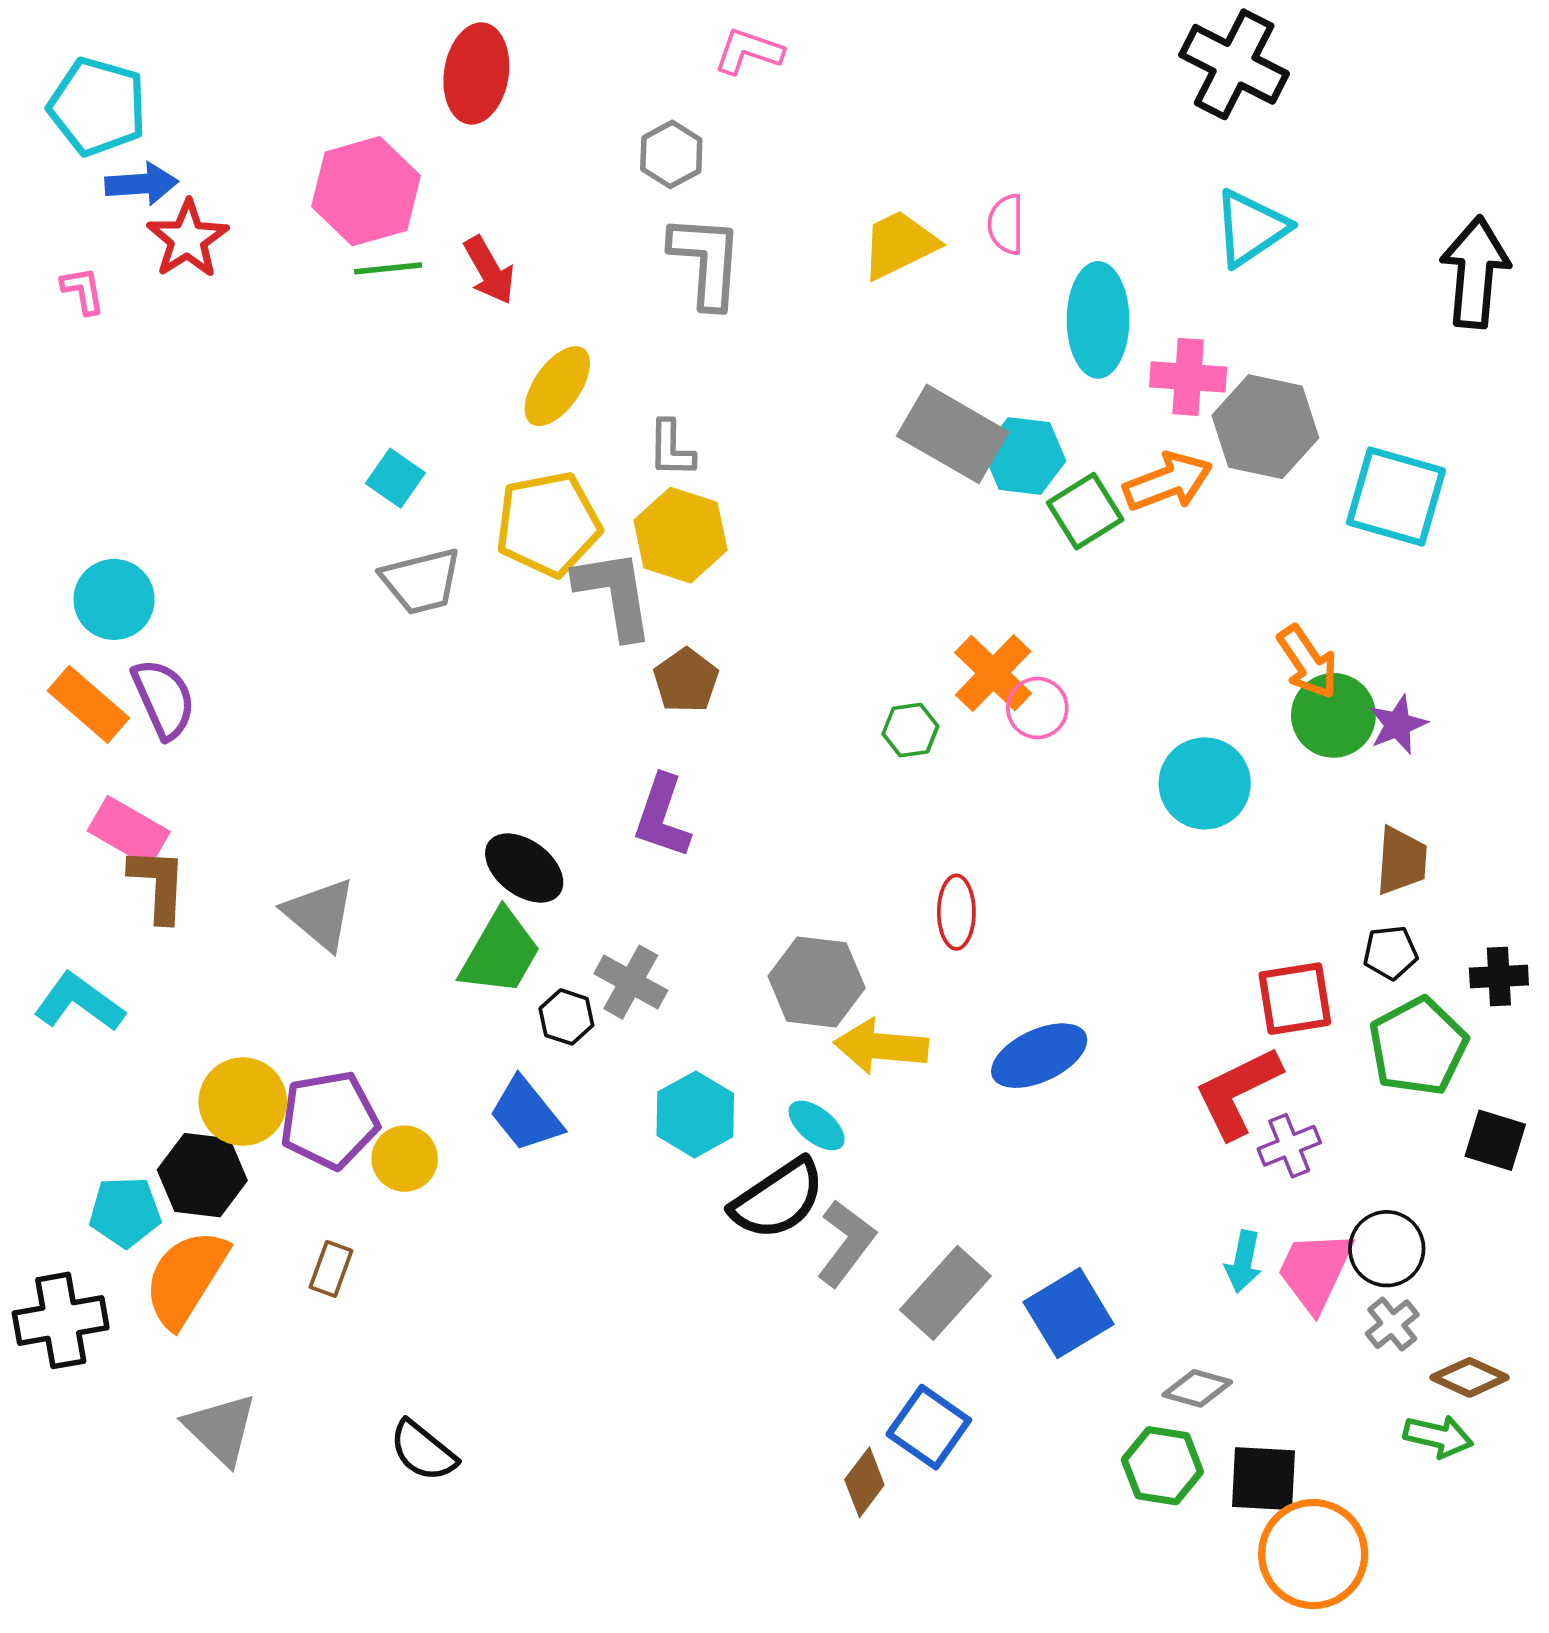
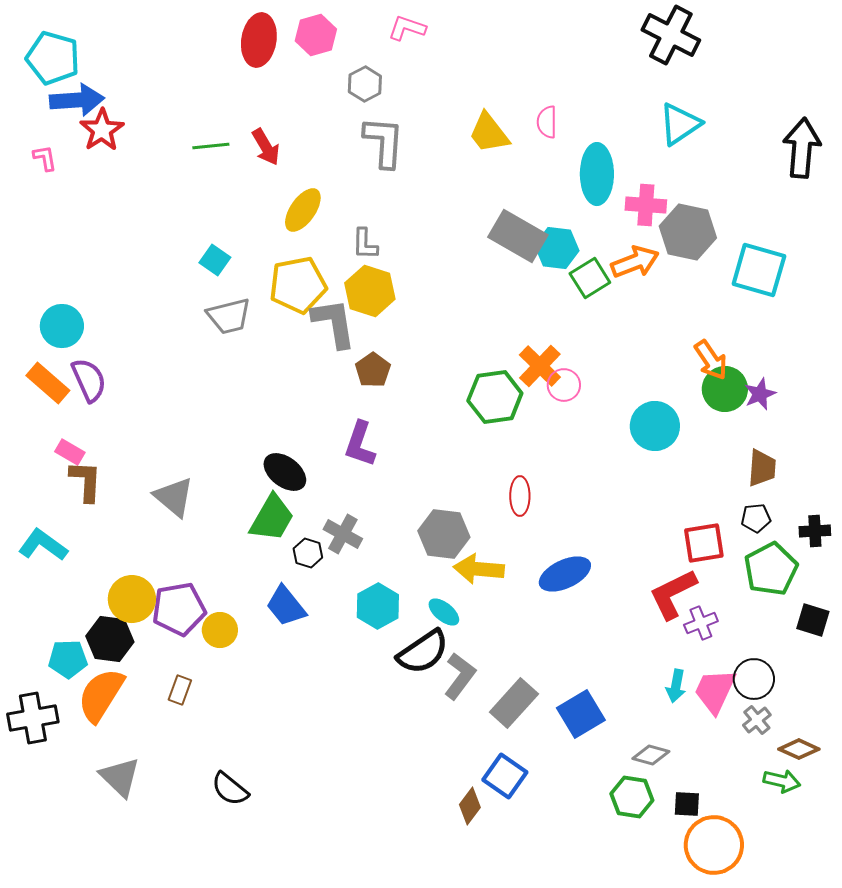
blue arrow: (142, 184) -> (77, 100), size x1.4
pink hexagon: (366, 191) -> (316, 35), moved, size x0.7
yellow trapezoid: (899, 245) -> (489, 133), turned -102
green hexagon: (910, 730) -> (495, 397), size x1.8
pink rectangle: (129, 831) -> (70, 452), size x0.7
black square: (1264, 1479) -> (687, 804), size x0.7

